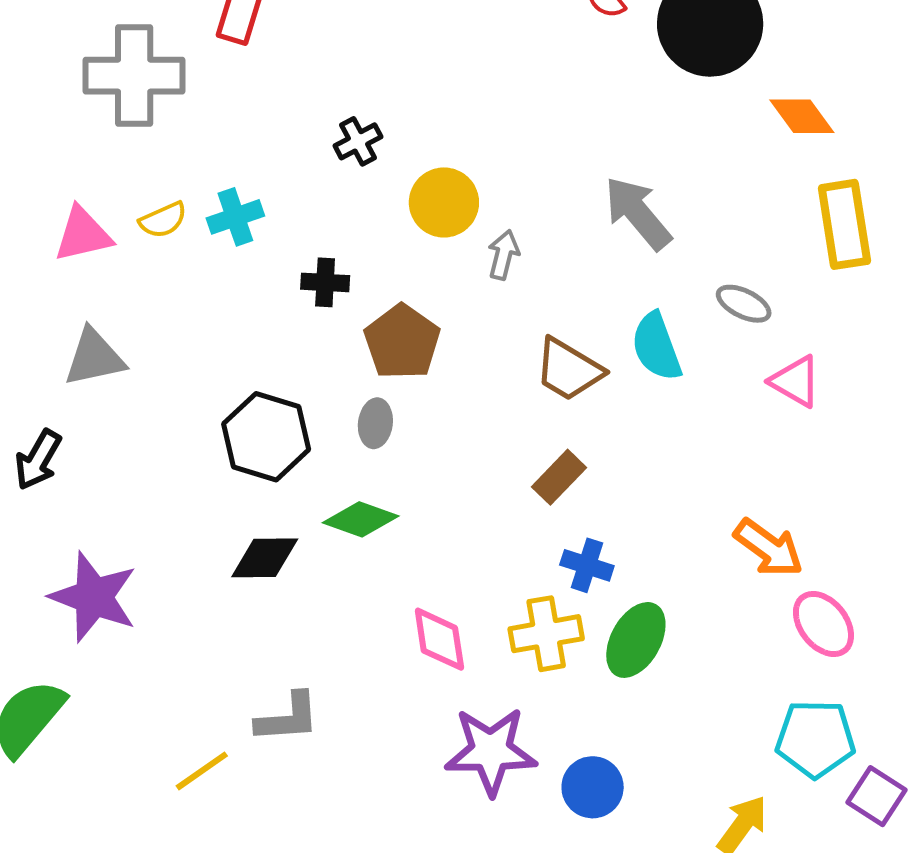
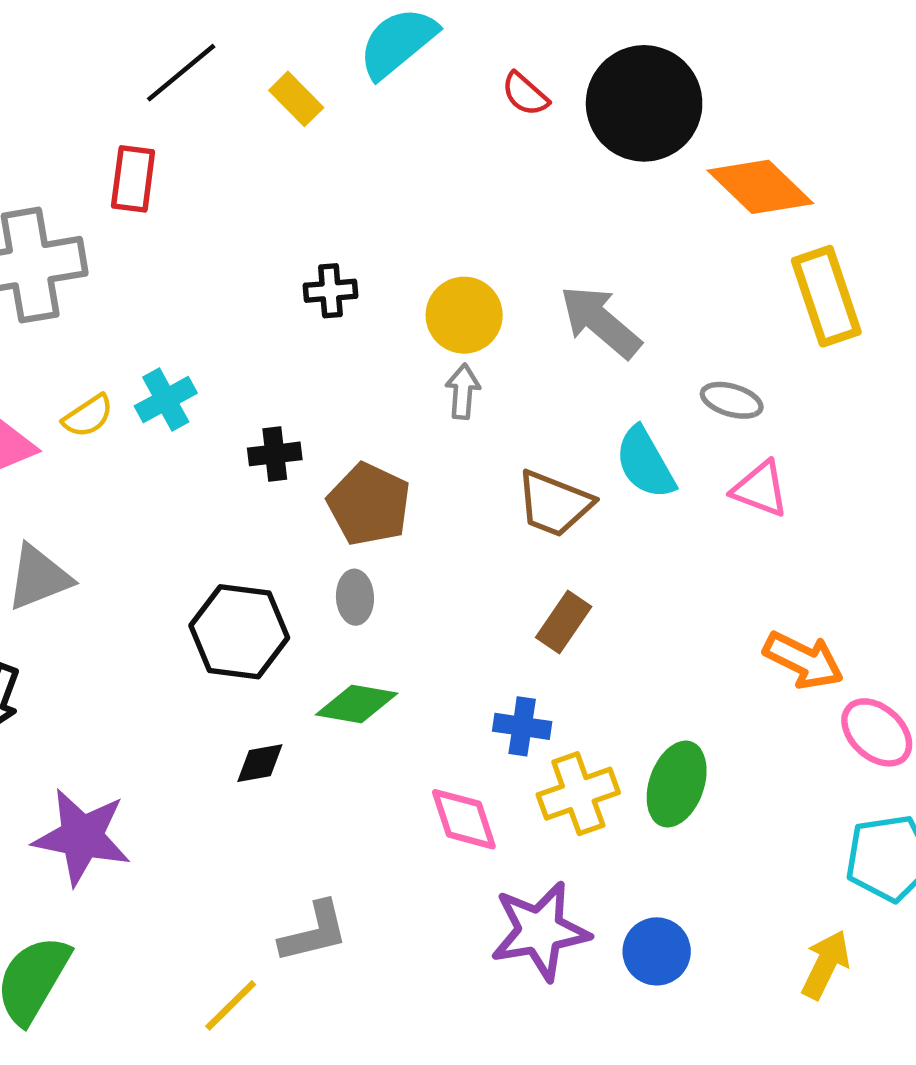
orange diamond: (802, 116) -> (760, 187), size x1.4
black cross: (358, 141) -> (330, 291), moved, turned 33
yellow circle: (444, 202) -> (464, 315), moved
pink triangle: (795, 381) -> (760, 489), moved
black diamond: (265, 558) -> (260, 763), size x0.7
blue cross: (587, 565) -> (522, 726), moved

